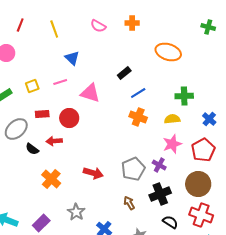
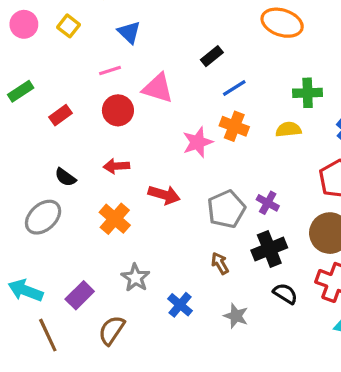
yellow square: (32, 86) -> (69, 26), moved, turned -32
red rectangle: (42, 114) -> (61, 115), moved, turned -32
red circle: (69, 118) -> (118, 110), moved
gray ellipse: (16, 129) -> (43, 217), moved
red arrow: (54, 141) -> (116, 166), moved
pink star: (172, 144) -> (198, 142), moved
red arrow: (93, 173) -> (164, 195), moved
orange cross: (51, 179) -> (115, 219), moved

